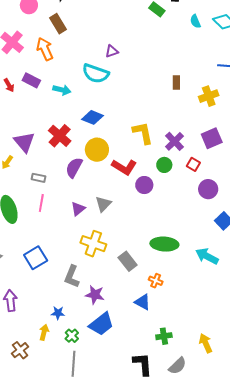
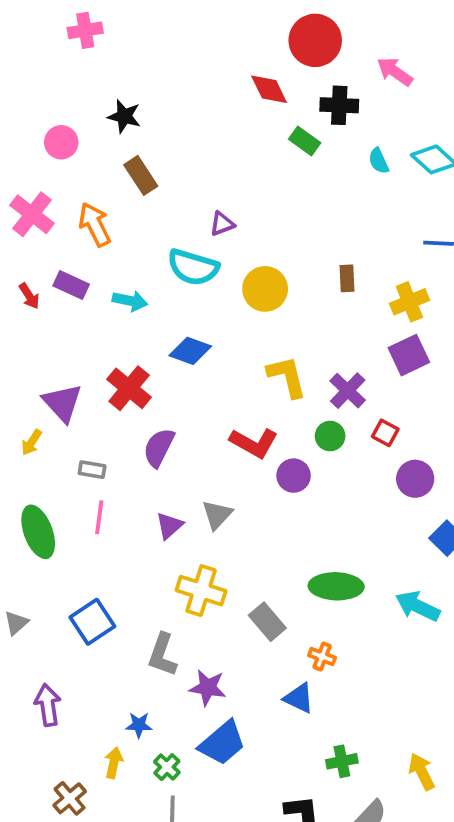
brown rectangle: (58, 24) -> (141, 175), moved
purple square: (212, 138) -> (409, 355), moved
yellow circle: (97, 150) -> (265, 289), moved

